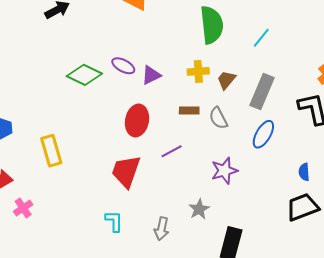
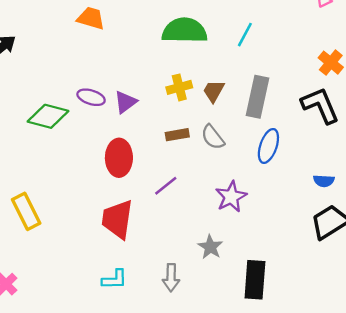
green semicircle: (212, 25) -> (185, 31), turned -72
blue semicircle: (304, 172) -> (324, 181), turned -72
cyan L-shape: (114, 221) -> (115, 279), turned 100

